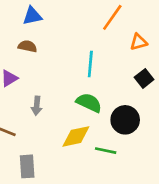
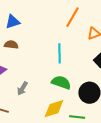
gray arrow: (37, 106) -> (22, 88), turned 32

